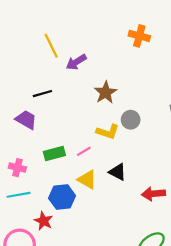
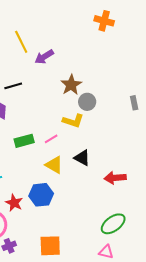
orange cross: (139, 36) -> (104, 21), moved
gray circle: (131, 120) -> (87, 102), moved
blue hexagon: (62, 197) -> (41, 195), moved

